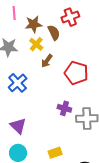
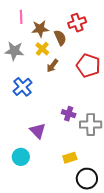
red pentagon: (76, 73) -> (88, 66), moved
purple triangle: (18, 126) -> (38, 131), moved
yellow rectangle: (55, 153) -> (70, 158), moved

